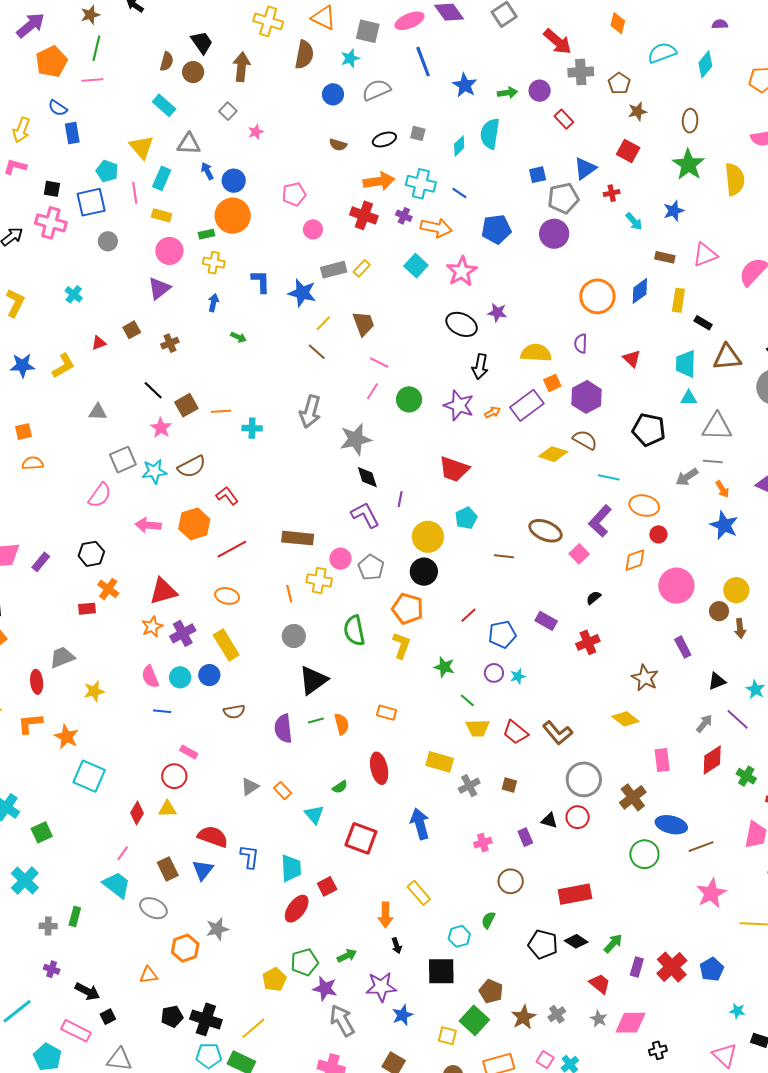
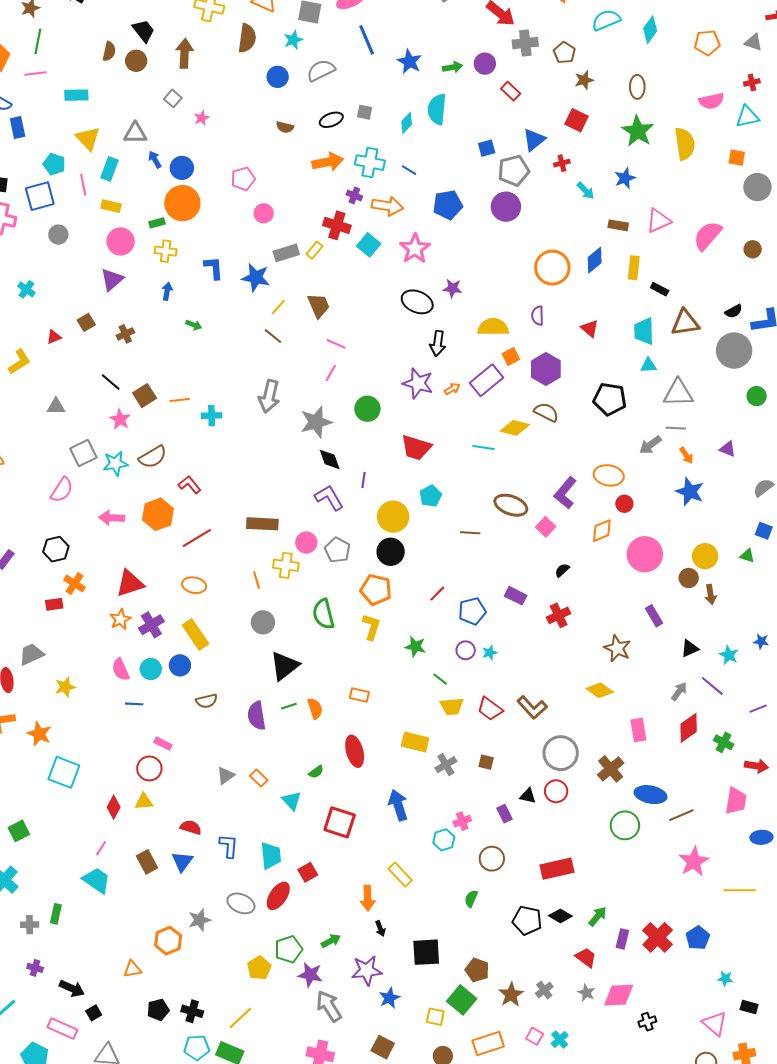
cyan rectangle: (164, 105) -> (76, 95), moved, turned -40
red cross: (364, 215) -> (337, 225), moved
green circle: (409, 399) -> (367, 409), moved
cyan line: (609, 477) -> (483, 448), moved
red semicircle: (213, 837) -> (191, 827), size x0.7
gray ellipse: (153, 908) -> (241, 903), moved
cyan hexagon: (459, 936) -> (444, 840), moved
black cross: (206, 1019) -> (192, 1011), size x0.7

